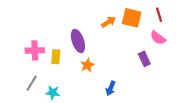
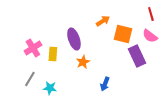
orange square: (132, 18) -> (123, 34), moved
pink cross: (35, 50) -> (33, 48), turned -30
purple rectangle: (144, 59) -> (137, 56), size x1.5

